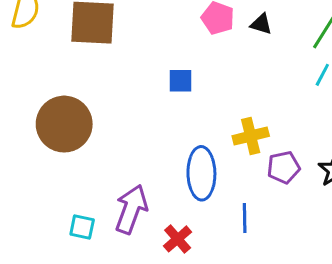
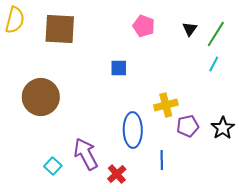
black triangle: (261, 24) -> (190, 29), moved, turned 49
purple arrow: (131, 209) -> (86, 154), turned -48
cyan square: (82, 227) -> (53, 166), turned 30

